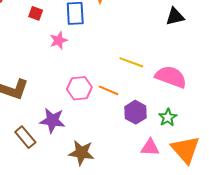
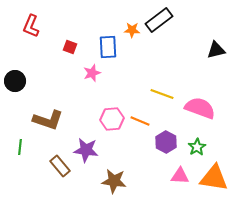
black triangle: (175, 17) -> (216, 50), moved
orange triangle: (185, 150) -> (214, 178), turned -40

